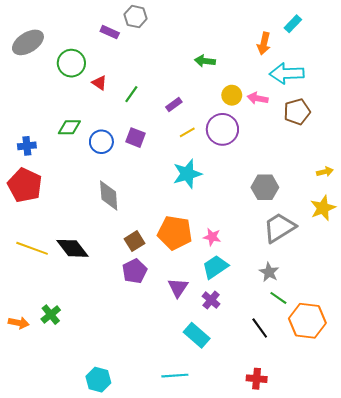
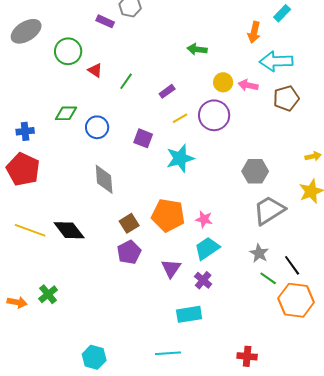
purple square: (136, 138) -> (143, 138), moved
black line: (260, 328) -> (292, 265), moved
cyan rectangle: (197, 335) -> (189, 314), turned -50

